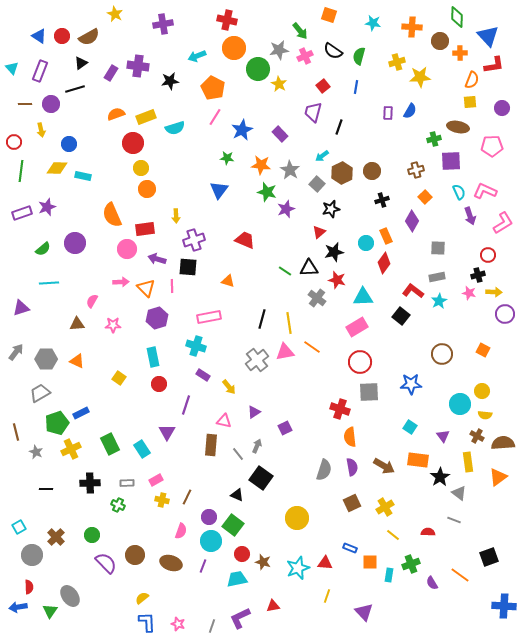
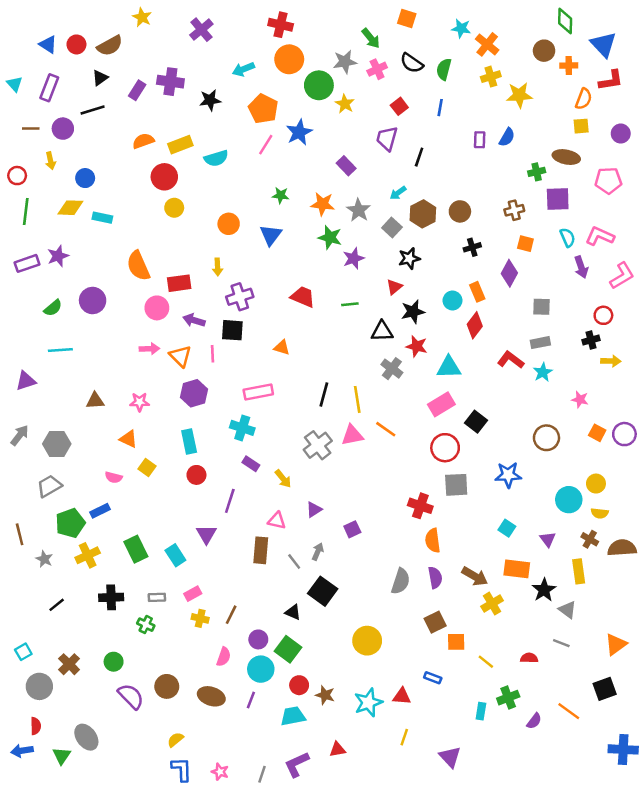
purple cross: (163, 24) -> (201, 30), turned -30
orange cross: (412, 27) -> (487, 44), moved, turned 36
blue star: (242, 130) -> (299, 132), moved
orange circle: (147, 189) -> (229, 224), moved
orange square: (425, 197) -> (525, 244), turned -32
green line: (285, 271) -> (350, 304), moved, turned -40
pink star: (469, 293) -> (580, 399), moved
pink semicircle: (92, 301) -> (114, 477), moved, turned -104
purple circle: (505, 314) -> (624, 434), moved
black square: (401, 316) -> (476, 422), moved
orange triangle: (77, 361) -> (128, 439), moved
orange triangle: (498, 477) -> (616, 644), moved
black line: (46, 489) -> (57, 605), turned -40
yellow cross: (385, 507) -> (492, 604), moved
orange square: (370, 562) -> (456, 642), moved
purple semicircle: (432, 583) -> (534, 721), turned -112

